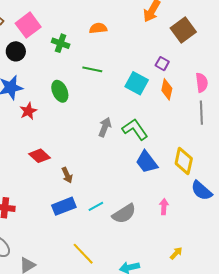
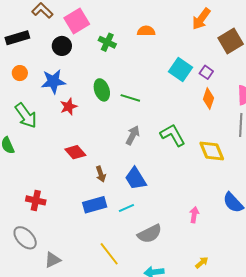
green line: (92, 69) -> (130, 98), moved
cyan square: (137, 83) -> (180, 69), moved
gray arrow: (105, 127) -> (133, 135), moved
yellow diamond: (184, 161) -> (212, 151), moved, turned -40
blue trapezoid: (147, 162) -> (136, 179), moved
gray semicircle: (124, 214) -> (150, 234), moved

